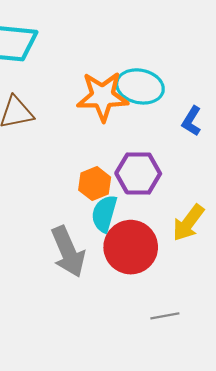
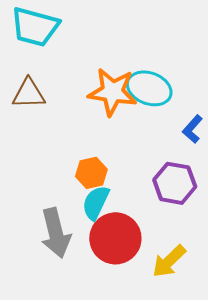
purple hexagon: (138, 173) -> (175, 183), moved
yellow arrow: (188, 223) -> (169, 261), moved

